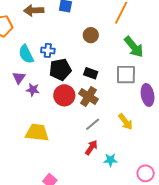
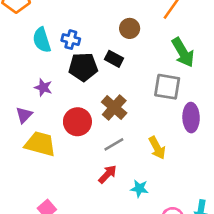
black rectangle: (91, 73) -> (114, 59), moved
purple triangle: (19, 78) -> (24, 115), moved
red circle: (64, 95) -> (77, 122), moved
cyan star: (110, 160) -> (139, 189), moved

